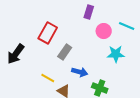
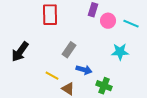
pink circle: (104, 31) -> (108, 21), moved
red rectangle: (48, 33) -> (50, 15), moved, turned -30

